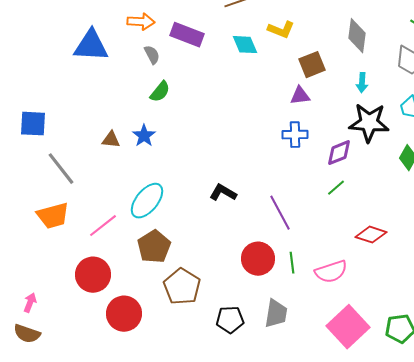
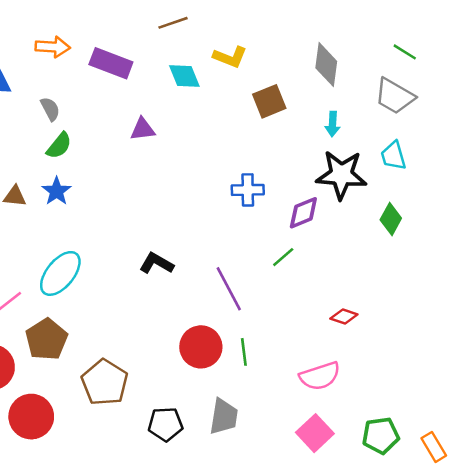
gray semicircle: (152, 55) -> (50, 109), moved
green semicircle: (160, 92) -> (59, 146), moved
purple triangle: (300, 96) -> (143, 129), moved
green line: (336, 188) -> (283, 257), moved
red diamond: (371, 235) -> (344, 317), size x0.7
brown pentagon: (154, 247) -> (46, 339), moved
pink semicircle: (331, 272) -> (320, 376), moved
pink square: (348, 327) -> (315, 433), size x0.7

